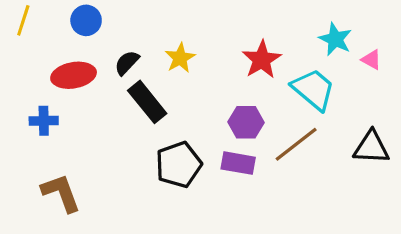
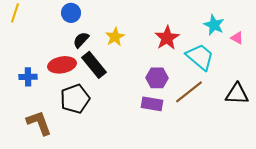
blue circle: (86, 20) -> (71, 13), moved
red ellipse: (74, 75) -> (62, 65), moved
black pentagon: (179, 165) -> (75, 99), moved

